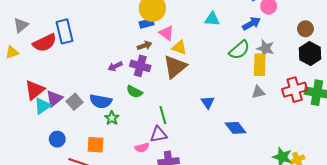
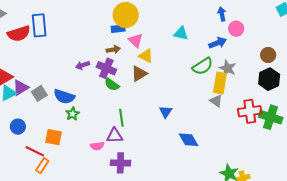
brown triangle: (175, 67) -> (139, 74), size x0.7
green semicircle: (134, 92) -> (112, 84), moved
gray triangle: (258, 92) -> (216, 101), moved, turned 40

